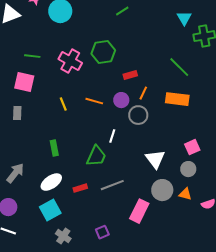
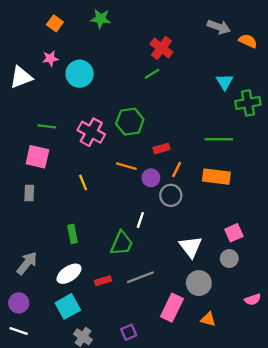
green line: (179, 67) -> (219, 139), turned -45
orange line: (94, 101) -> (126, 166), moved
orange triangle: (185, 194) -> (208, 319), moved

